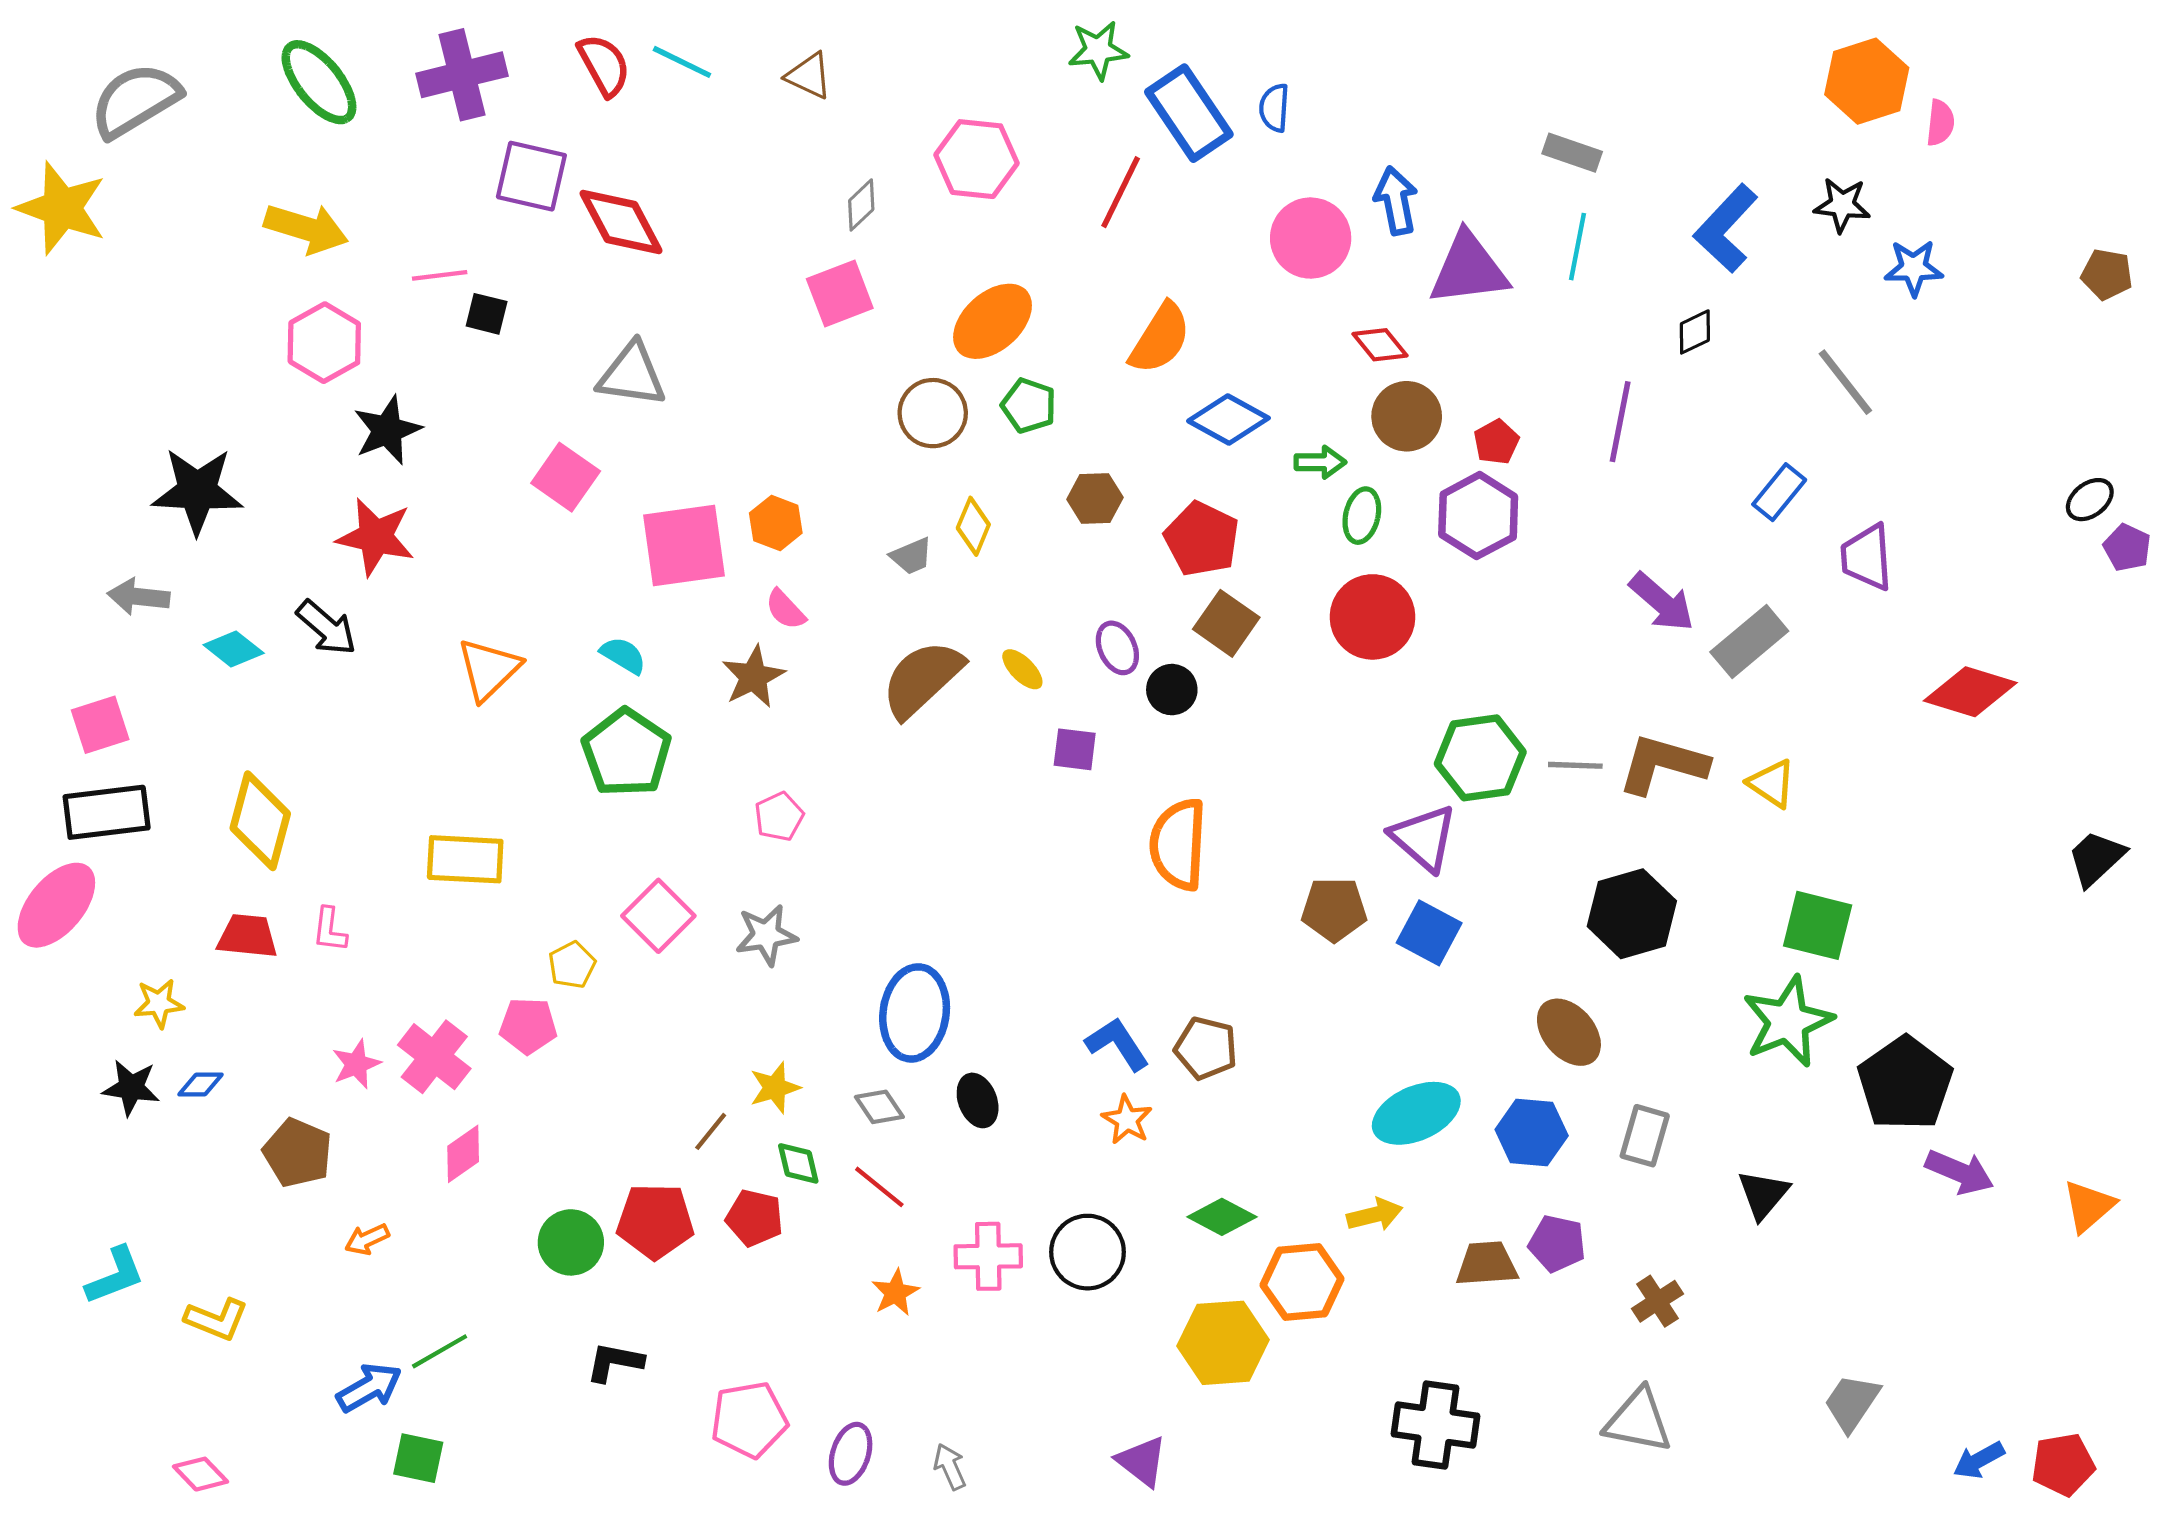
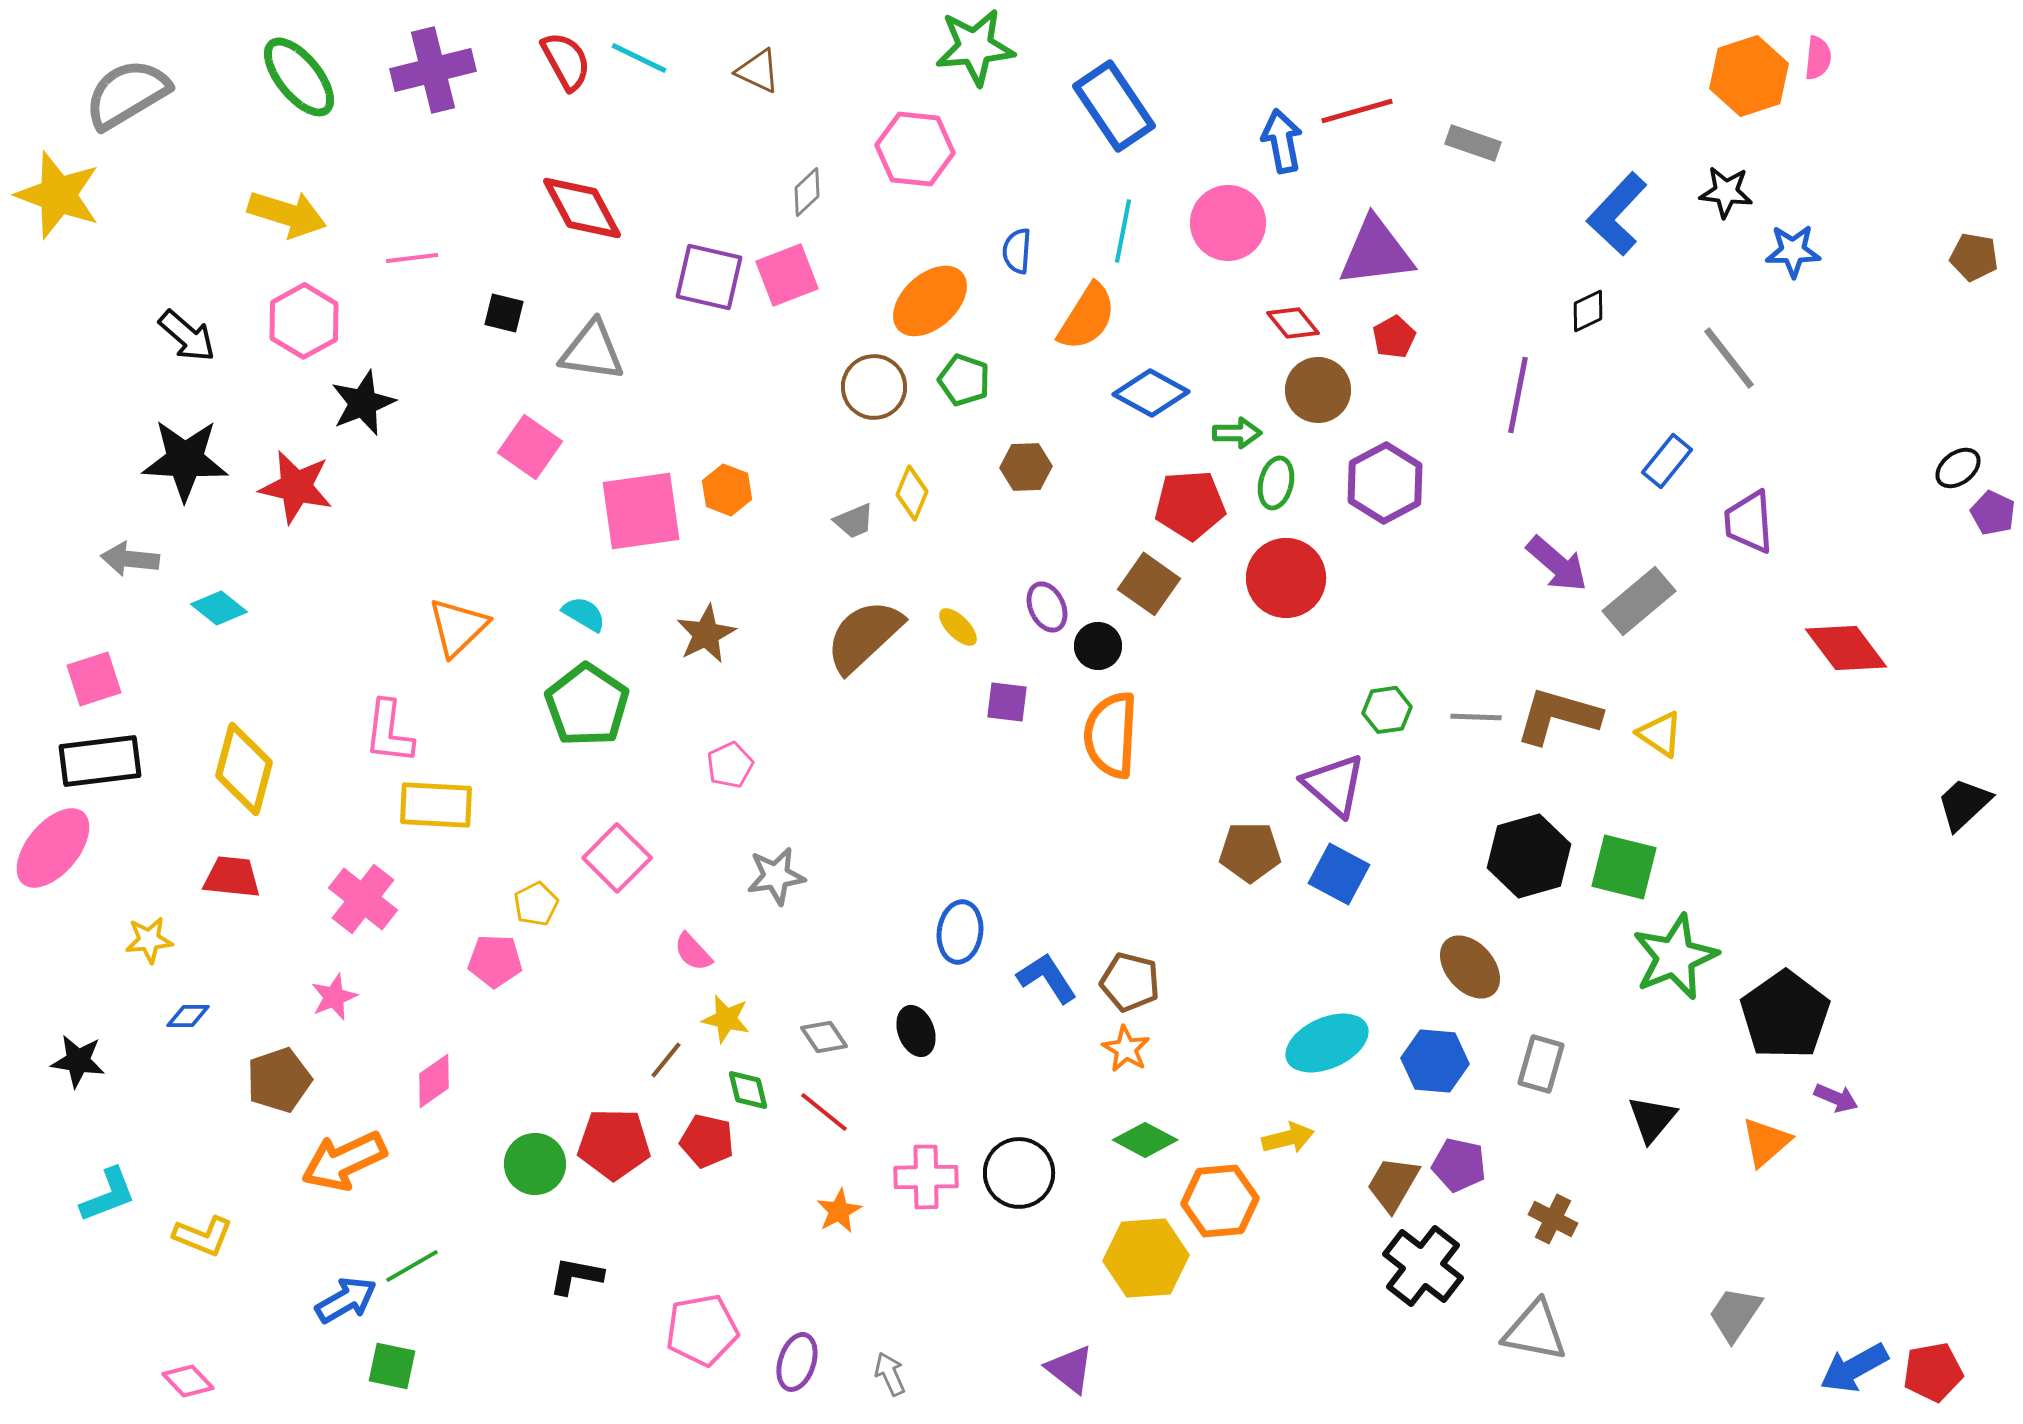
green star: (1098, 50) -> (975, 47), moved, size x1.4
blue semicircle: (1274, 108) -> (1017, 251), moved
pink semicircle: (1940, 123) -> (1818, 58), moved
purple square: (531, 176) -> (709, 277), moved
red line: (1121, 192) -> (1357, 111), moved, turned 48
blue arrow: (1396, 201) -> (1282, 141), moved
cyan line: (1577, 247) -> (1123, 231), moved
black square: (487, 314) -> (504, 313), moved
red pentagon: (1496, 442) -> (1394, 337), moved
red star: (376, 537) -> (296, 487), moved
red pentagon: (1202, 539) -> (1190, 505), moved, turned -30
pink semicircle: (785, 609) -> (693, 952), moved
black arrow: (326, 628) -> (187, 336), moved
red diamond: (1970, 692) -> (1846, 648), turned 36
green hexagon: (1480, 758) -> (1387, 710), size x0.6
orange semicircle: (1178, 844) -> (1111, 735), moved
green square: (1818, 925) -> (1624, 867), moved
pink L-shape: (330, 930) -> (389, 732), moved, size x1.5
gray star: (766, 935) -> (776, 876), moved
blue ellipse: (915, 1013) -> (960, 932), moved, size x0.7
pink cross: (434, 1057) -> (363, 899), moved
black star: (131, 1088) -> (78, 1061), moved
yellow star: (775, 1088) -> (726, 1019), turned 30
orange star: (1127, 1120) -> (1126, 1049), moved
brown pentagon: (298, 1153) -> (279, 1080), turned 30
purple arrow: (1960, 1172) -> (1836, 1098), size x0.7
orange triangle: (2089, 1206) -> (1766, 1142), moved
orange arrow: (367, 1239) -> (344, 1161), size x2.0
brown trapezoid: (1487, 1264) -> (1393, 1184), turned -56
brown cross: (1657, 1301) -> (1553, 1219), turned -30
black cross: (1435, 1425) -> (1423, 1266), moved, turned 30
blue arrow: (1979, 1460) -> (1854, 1368), size x1.4

